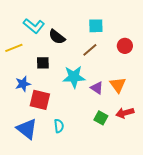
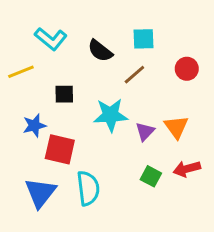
black semicircle: (57, 37) -> (100, 51), moved
purple triangle: (97, 88) -> (145, 131), turned 40
cyan semicircle: (59, 126) -> (88, 188), size x1.6
blue triangle: (27, 129) -> (40, 193), turned 30

